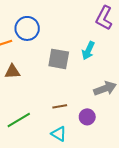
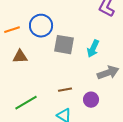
blue circle: (27, 28) -> (41, 26), moved
cyan arrow: (88, 51) -> (93, 49), moved

